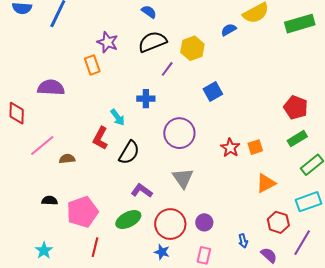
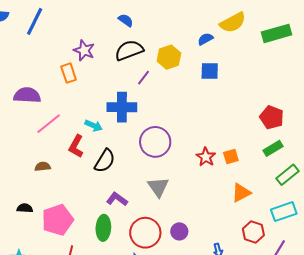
blue square: (213, 92) -> (210, 71), moved, turned 30
blue cross: (146, 99) -> (122, 107), size x1.6
cyan arrow: (118, 117) -> (94, 126), turned -30
pink line: (42, 145) -> (49, 124), moved
green ellipse: (128, 219) -> (103, 228), turned -60

